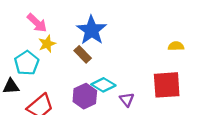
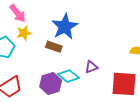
brown rectangle: (83, 54) -> (54, 47), turned -35
purple triangle: (127, 99) -> (91, 67), moved, turned 40

